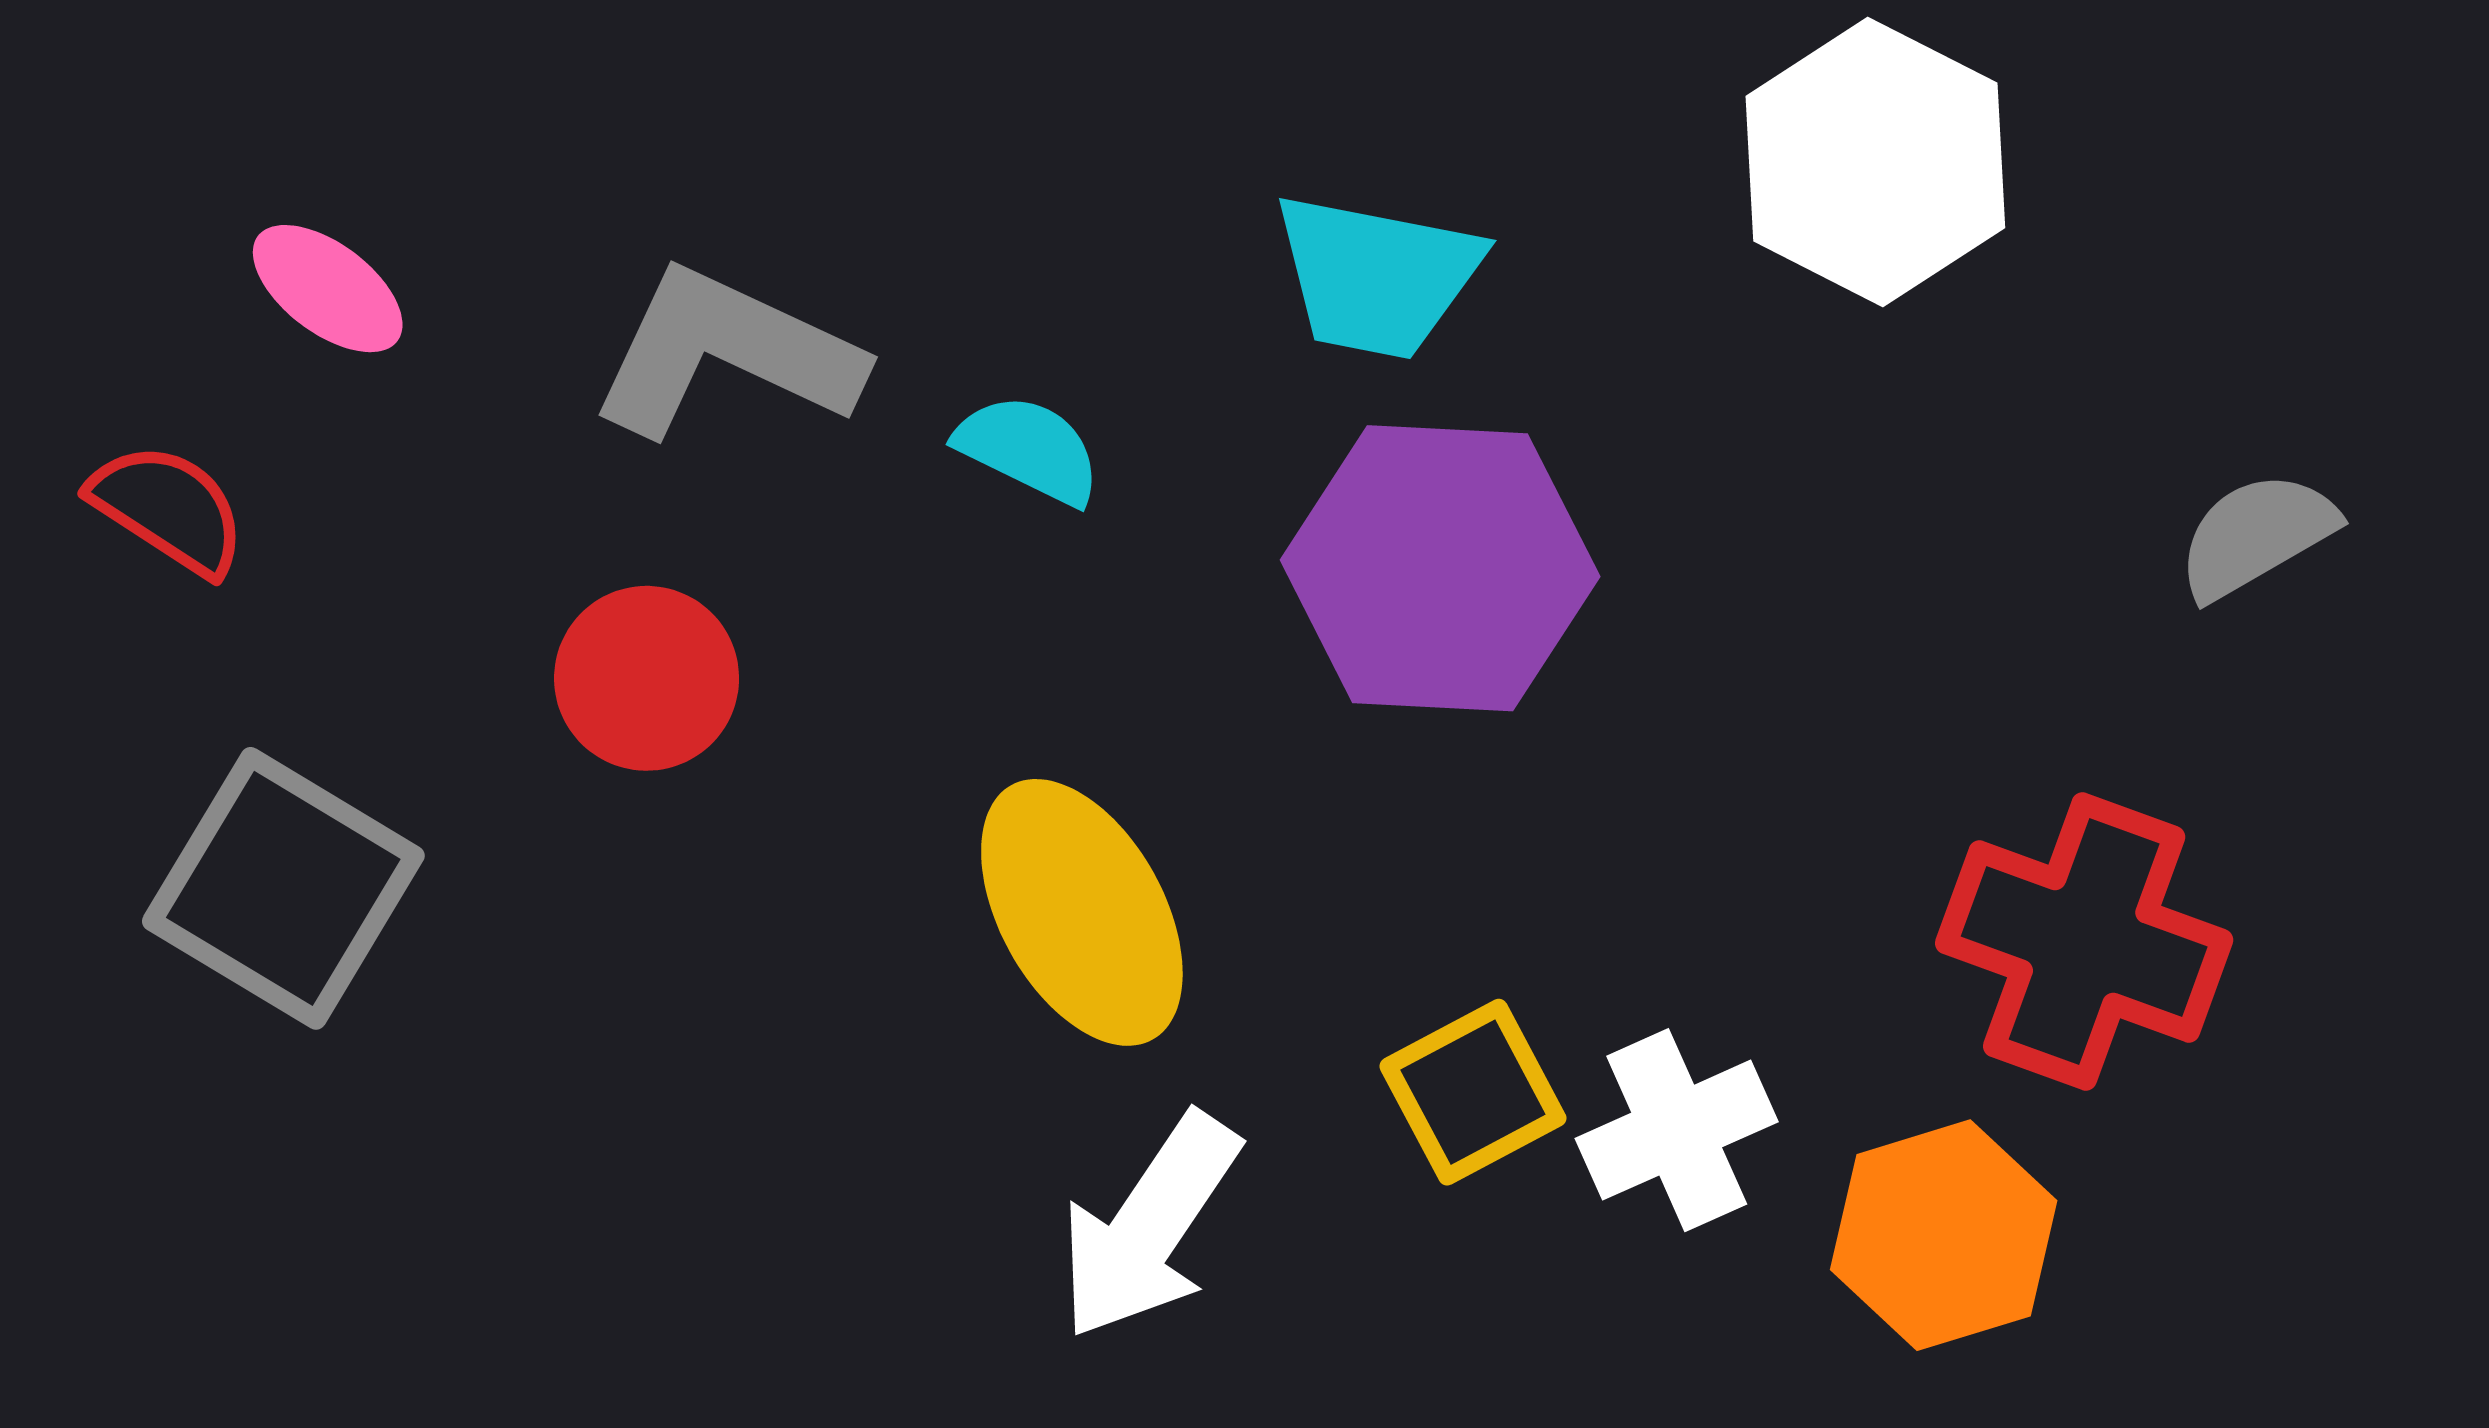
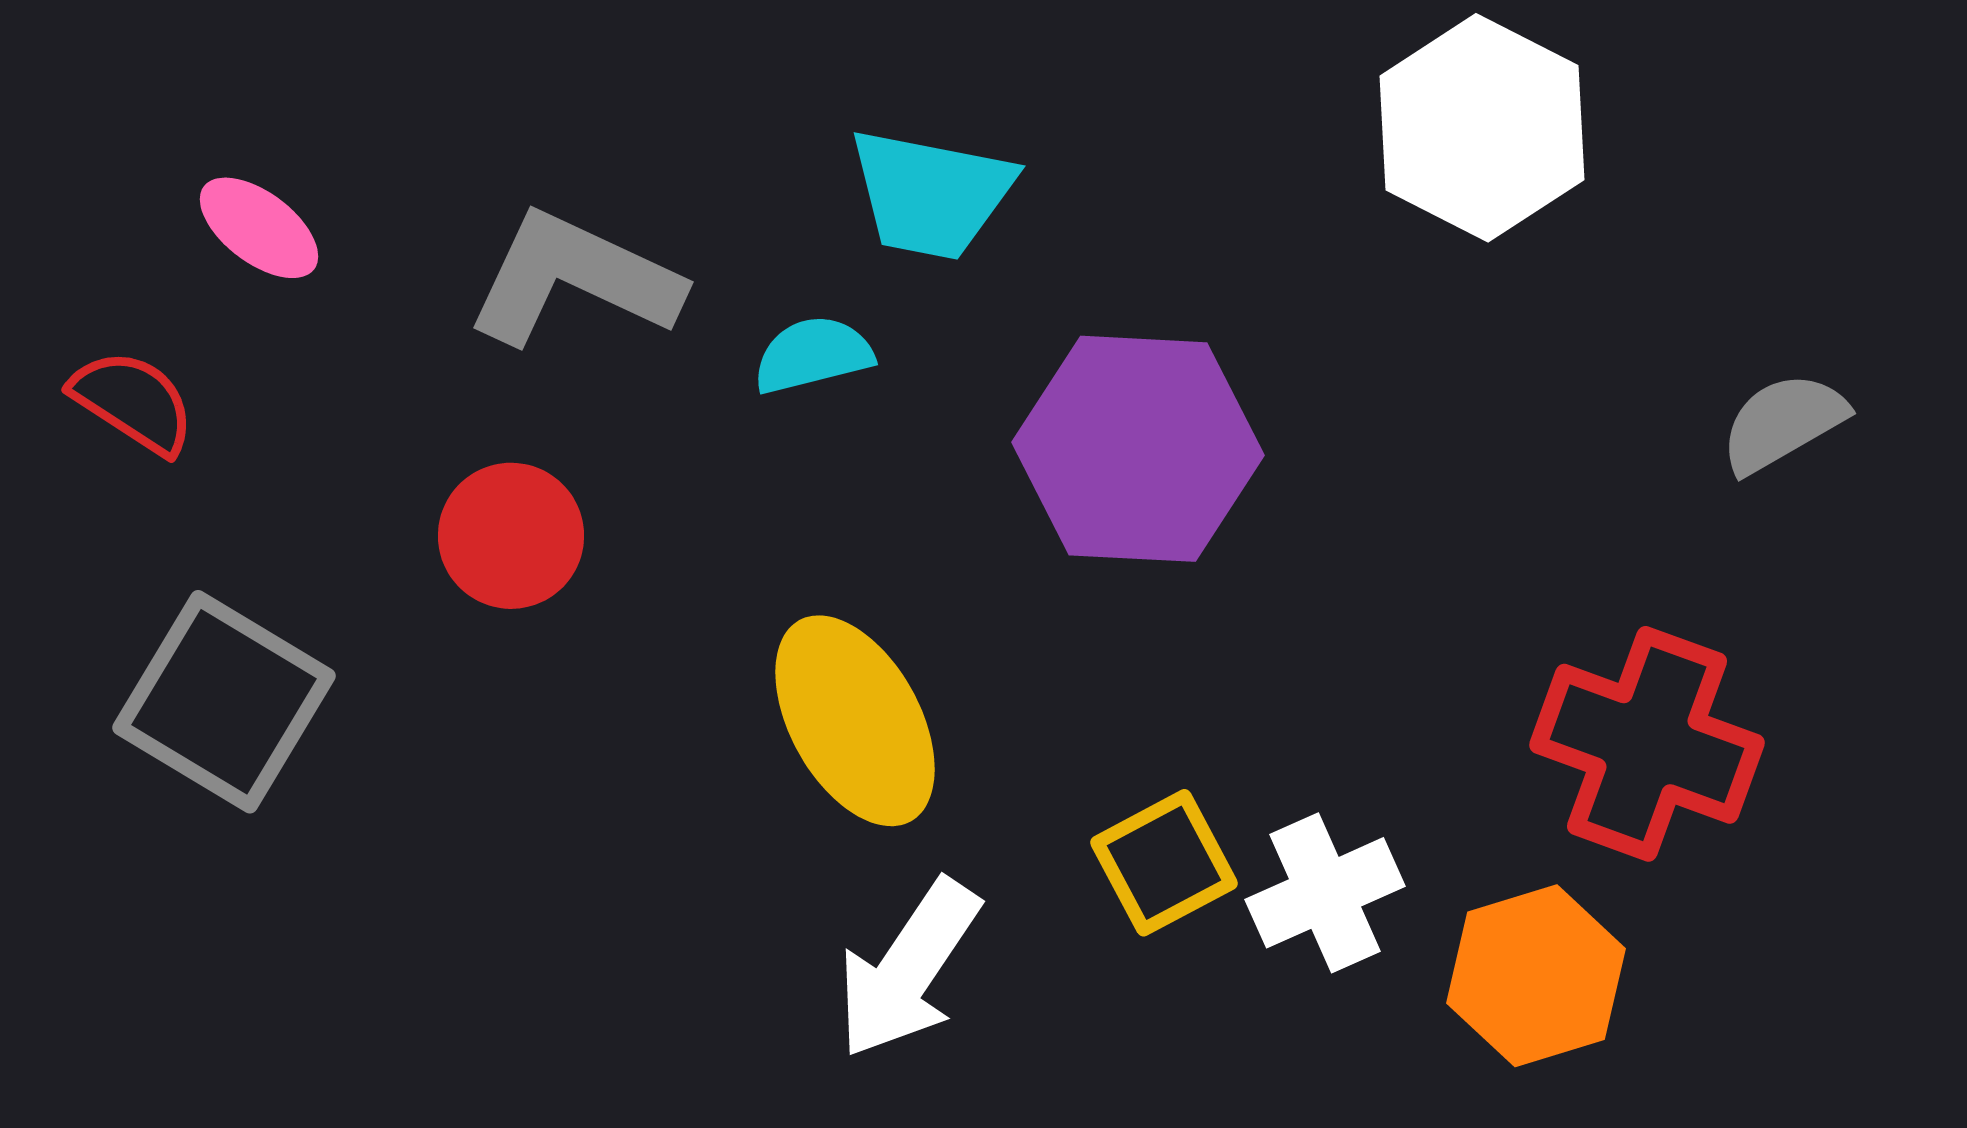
cyan trapezoid: (1377, 276) -> (931, 194), moved
cyan semicircle: (1029, 449) -> (813, 355), turned -40

